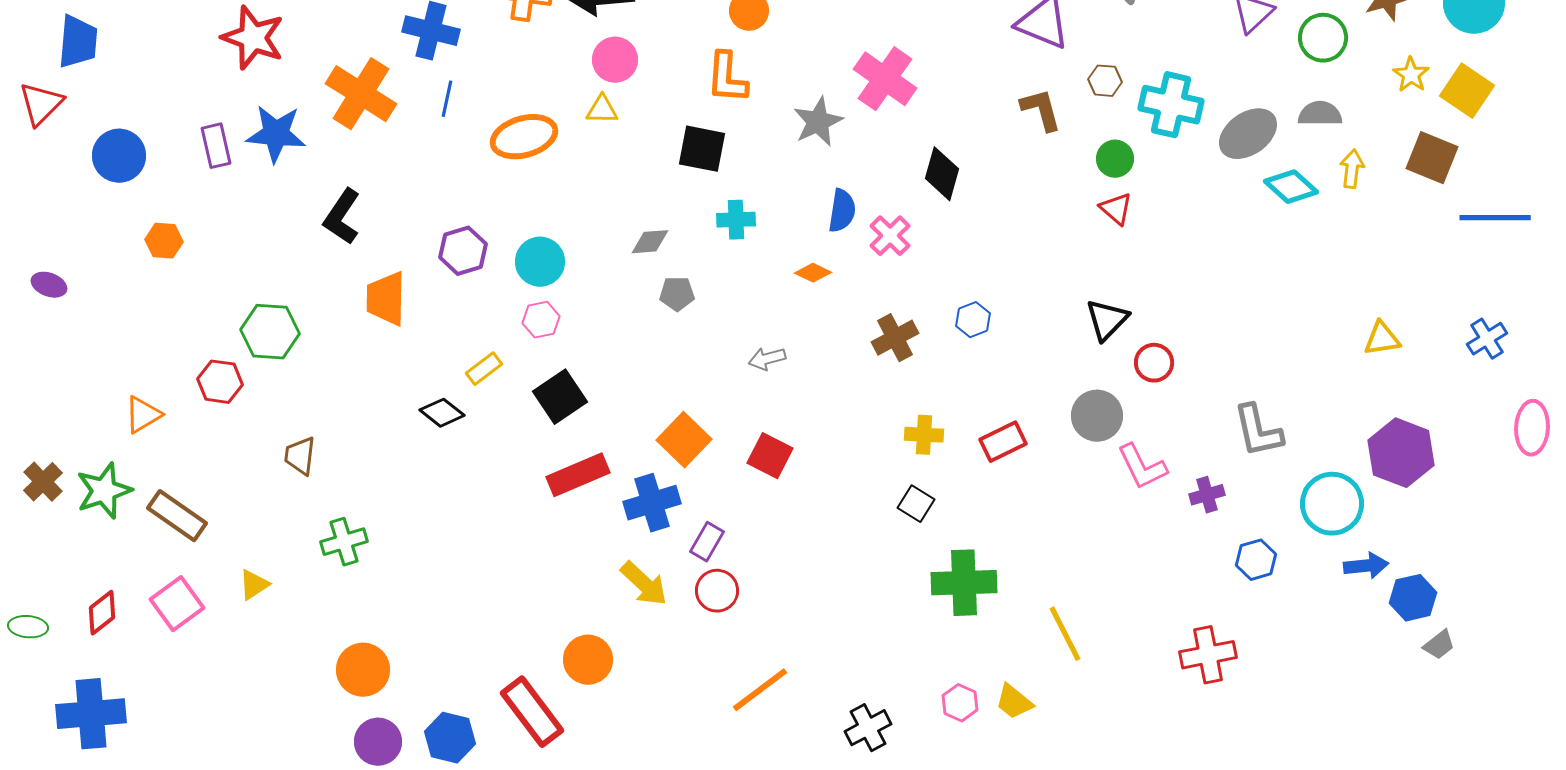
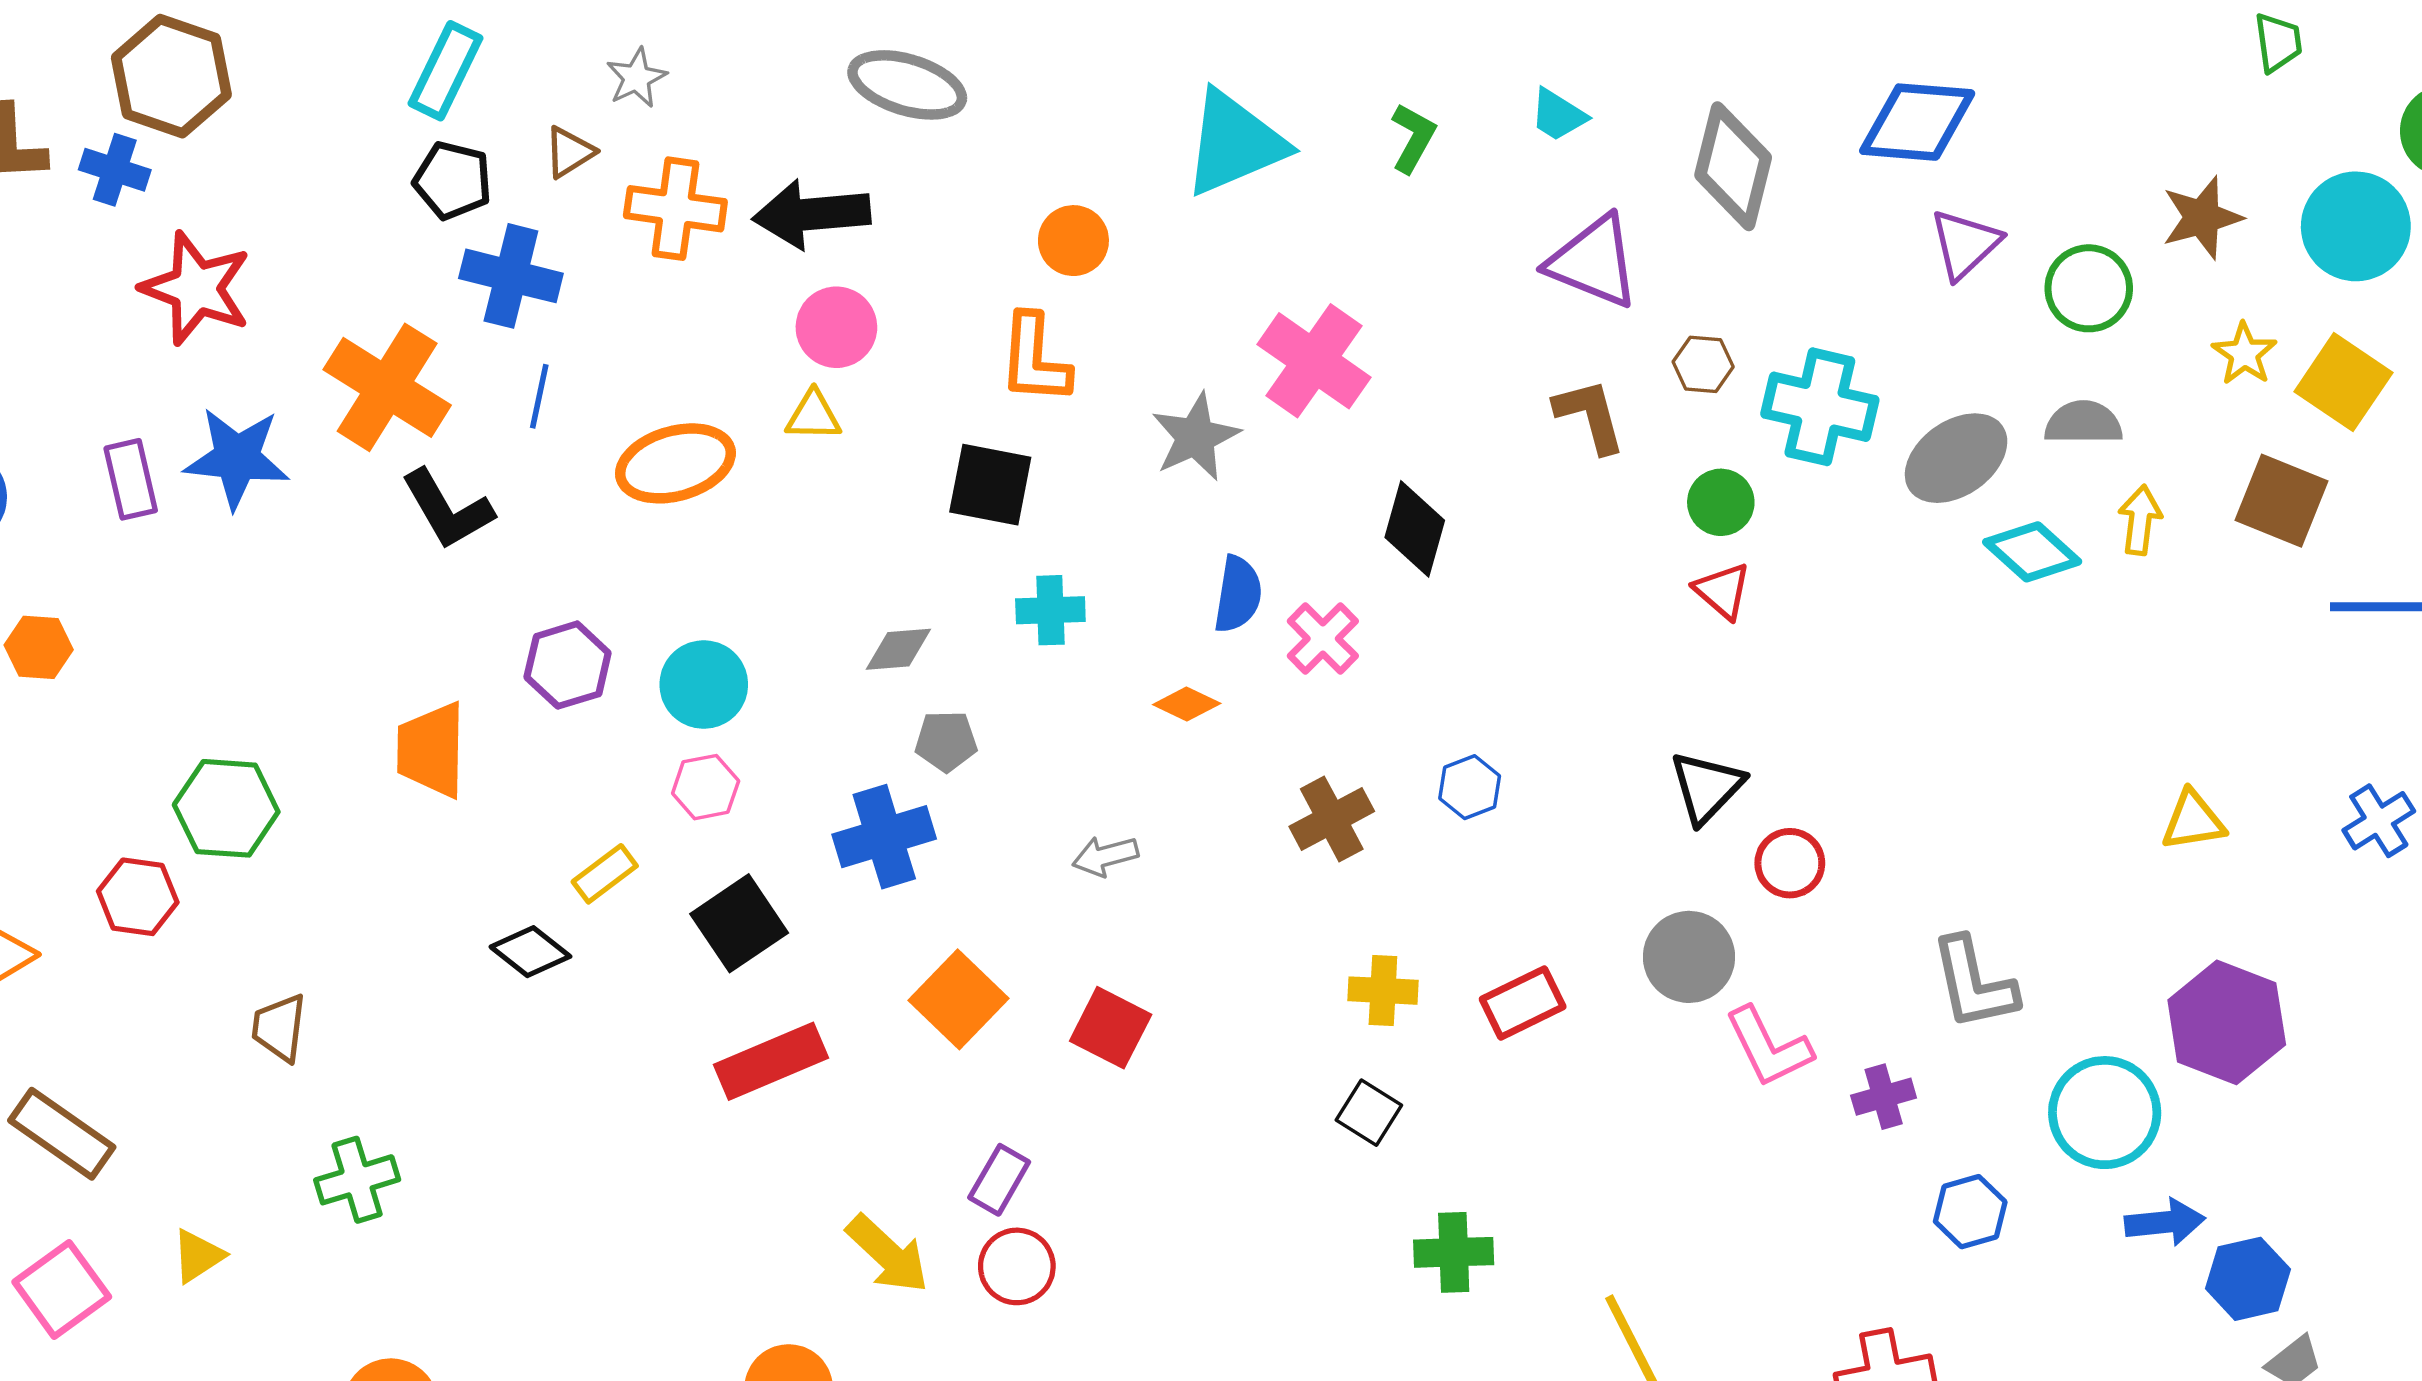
black L-shape: (342, 217) -> (447, 509), moved, turned -64
blue cross: (652, 503) -> (884, 837), moved
green cross: (964, 583) -> (1454, 1252), size x0.7

